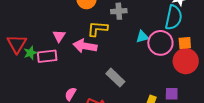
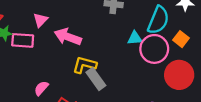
cyan semicircle: (174, 17) -> (158, 20), moved
yellow L-shape: (97, 29) -> (85, 65), moved
orange square: (185, 43) -> (181, 39), moved, turned 32

